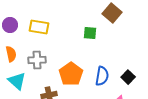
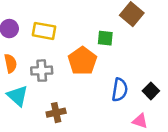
orange pentagon: (71, 74) -> (82, 61), moved

